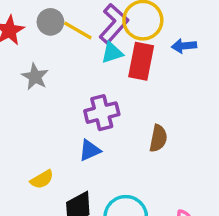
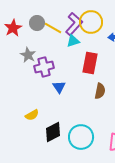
red rectangle: (141, 61) -> (90, 63), moved
purple cross: (102, 113) -> (44, 67), moved
blue triangle: (90, 150) -> (59, 87), moved, turned -40

